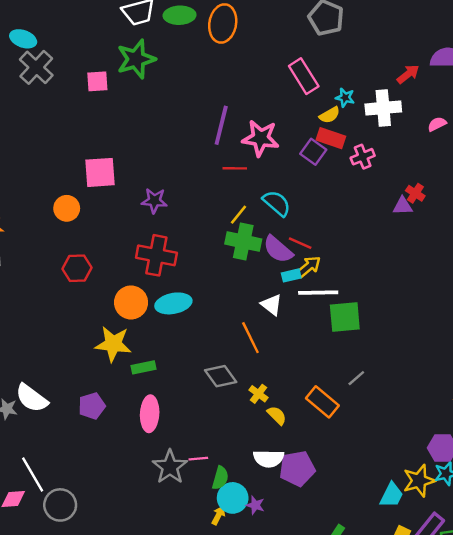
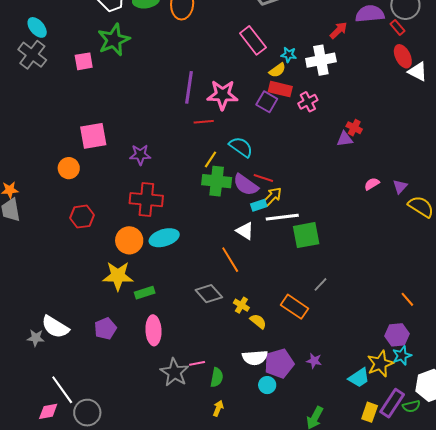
cyan ellipse: (23, 39) -> (37, 27), moved, turned 35
pink semicircle: (437, 124) -> (372, 184), moved
cyan trapezoid: (392, 495) -> (359, 378), turned 35
cyan circle: (233, 498) -> (267, 385), moved, size x0.7
purple star: (255, 505) -> (314, 361), moved

